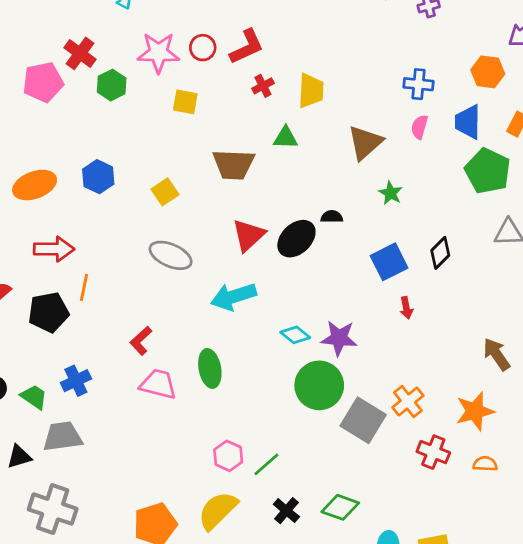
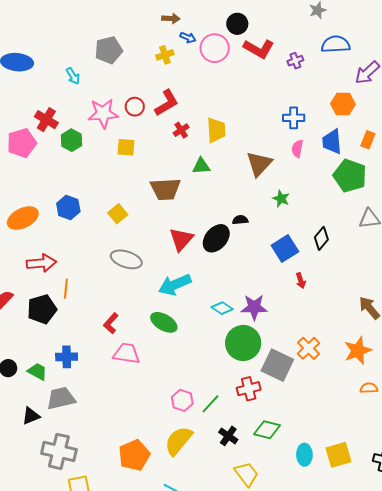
green ellipse: (210, 368) -> (164, 322), moved, turned -44
blue cross: (76, 381) -> (67, 357), turned 30
red cross: (433, 452) -> (249, 389), moved, turned -30

